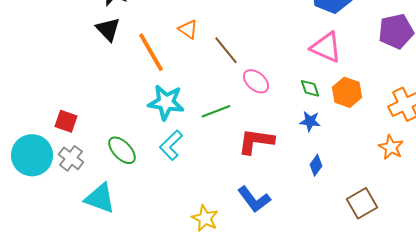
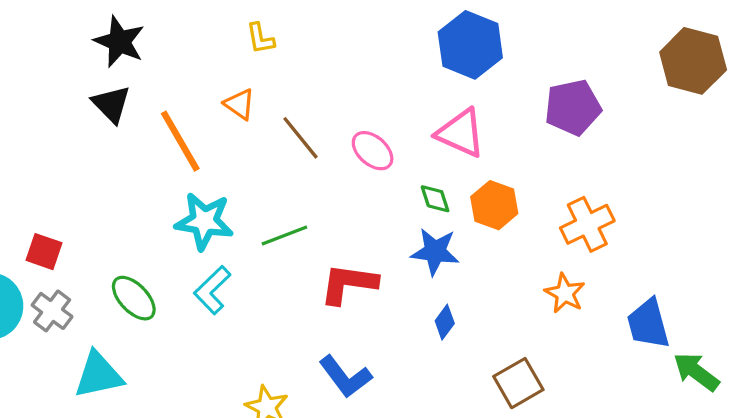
pink ellipse: (256, 81) -> (373, 151), moved
blue star: (310, 121) -> (435, 252), size x1.4
cyan triangle: (100, 198) -> (99, 375), turned -32

